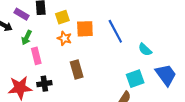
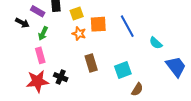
pink rectangle: (36, 56) -> (40, 55), moved
cyan square: (135, 79) -> (123, 70), moved
black cross: (44, 84) -> (61, 77), turned 32

